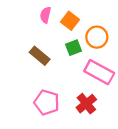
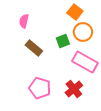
pink semicircle: (45, 15) -> (24, 21), moved
orange square: (70, 21) -> (75, 12), moved

